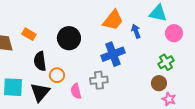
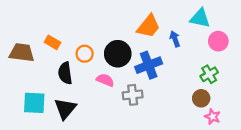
black circle: (69, 38) -> (118, 54), moved
orange circle: (57, 75) -> (85, 54), moved
pink semicircle: (76, 91) -> (105, 80), moved, turned 126

